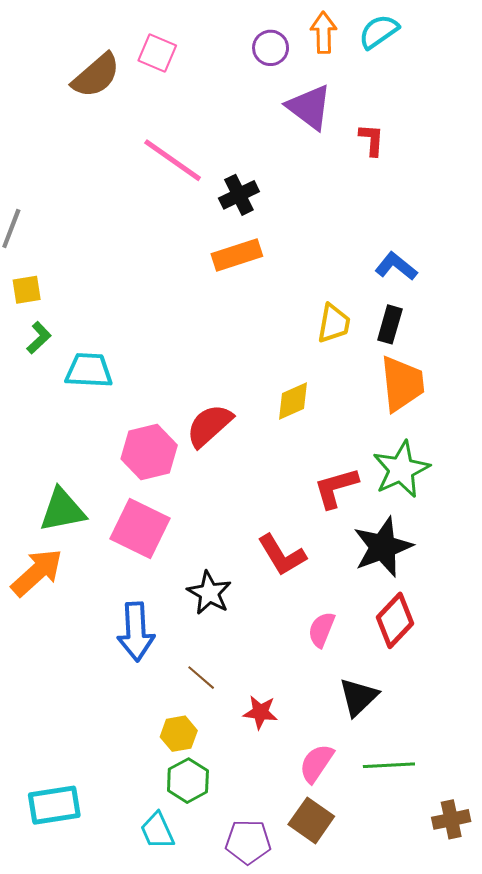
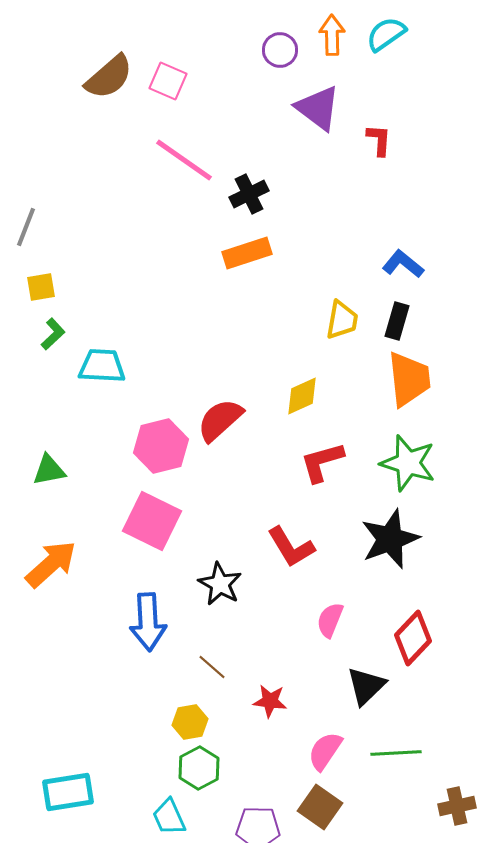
pink square: (157, 53) -> (168, 81), moved
green star: (401, 469) -> (408, 463), turned -30
red L-shape: (336, 488) -> (322, 462), moved
green triangle: (62, 510) -> (49, 470), moved, size x0.7
red diamond: (395, 620) -> (413, 638), moved

